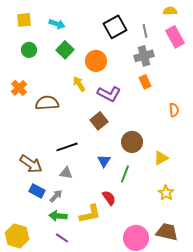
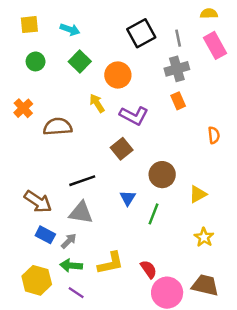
gray triangle: (66, 173) -> (81, 213), size x1.5
red semicircle: (109, 198) -> (149, 269), moved
yellow hexagon: (17, 236) -> (37, 280), moved

